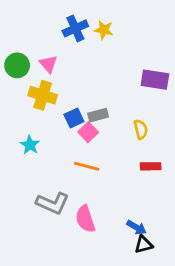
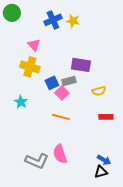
green circle: (17, 65) -> (12, 13), moved
purple rectangle: (155, 80) -> (81, 65), moved
yellow semicircle: (141, 129) -> (99, 91), turned 88
gray L-shape: (53, 203) -> (37, 161), moved
blue arrow: (136, 227) -> (104, 160), moved

